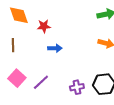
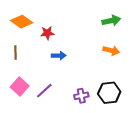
orange diamond: (19, 15) -> (22, 22), turned -35

